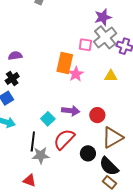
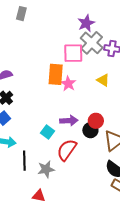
pink square: (85, 45) -> (73, 53), size x1.5
yellow triangle: (111, 76) -> (103, 80), turned 40
black line: (33, 142) -> (24, 161), moved
black circle: (88, 153) -> (90, 130), moved

